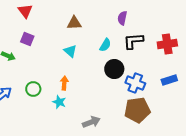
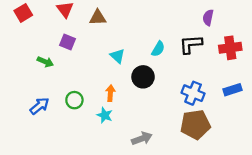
purple semicircle: (122, 18) -> (208, 18), moved
brown triangle: (74, 23) -> (98, 18), moved
black circle: (114, 69) -> (143, 77), moved

